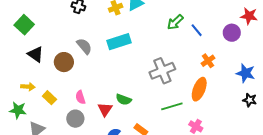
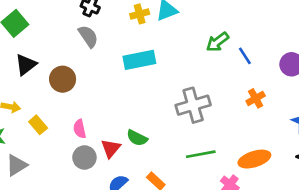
gray semicircle: (84, 46) -> (88, 36), moved
black triangle: (36, 54) -> (26, 65), turned 42
orange ellipse: (199, 89) -> (254, 159), moved, turned 45
gray circle: (75, 119) -> (84, 157), moved

